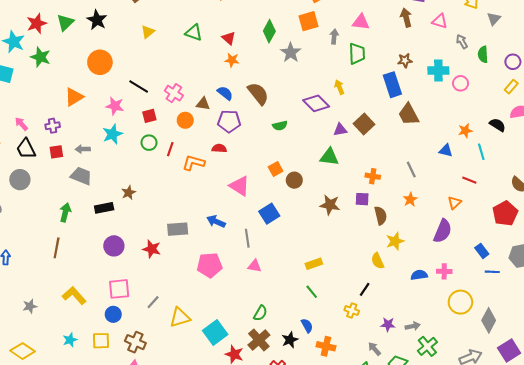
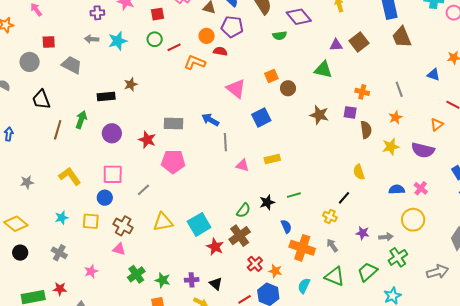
purple diamond: (316, 103) -> (299, 17), moved
orange circle: (185, 120) -> (207, 36), moved
purple cross: (53, 126) -> (97, 13), moved
cyan star: (113, 134) -> (118, 41), moved
black trapezoid: (26, 149) -> (41, 99), moved
red line: (170, 149) -> (174, 47), turned 40
red square: (56, 152) -> (49, 42), moved
gray trapezoid: (81, 176) -> (72, 65), moved
green arrow: (65, 212) -> (81, 120), moved
purple semicircle: (443, 231) -> (423, 150), turned 75
gray line: (247, 238) -> (225, 142), moved
yellow star: (395, 241) -> (391, 147), moved
yellow rectangle: (314, 264) -> (272, 159), moved
pink pentagon: (210, 265) -> (173, 162), moved
pink cross: (444, 271) -> (421, 188), turned 32
green line: (312, 292) -> (294, 195), turned -72
yellow circle: (460, 302) -> (413, 220), moved
yellow triangle: (180, 317) -> (163, 222), moved
black star: (290, 340) -> (267, 202), moved
orange cross: (326, 346) -> (302, 248), size x1.4
gray arrow: (374, 349) -> (332, 245), moved

